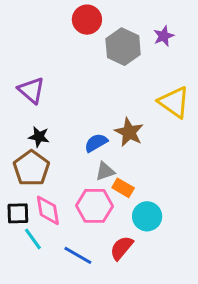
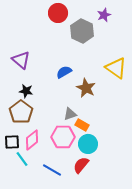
purple star: (164, 36) -> (104, 15), moved
blue semicircle: (96, 143) -> (64, 72), moved
pink diamond: (48, 210) -> (32, 140), turned 60
cyan circle: (147, 216) -> (88, 144), moved

